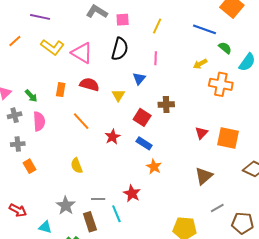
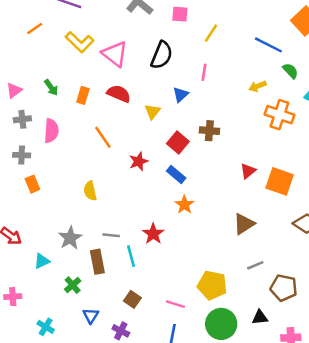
pink square: (123, 20) -> (180, 14), moved
green arrow: (31, 96) -> (51, 87), moved
cyan triangle: (45, 227) -> (42, 261), turned -48

